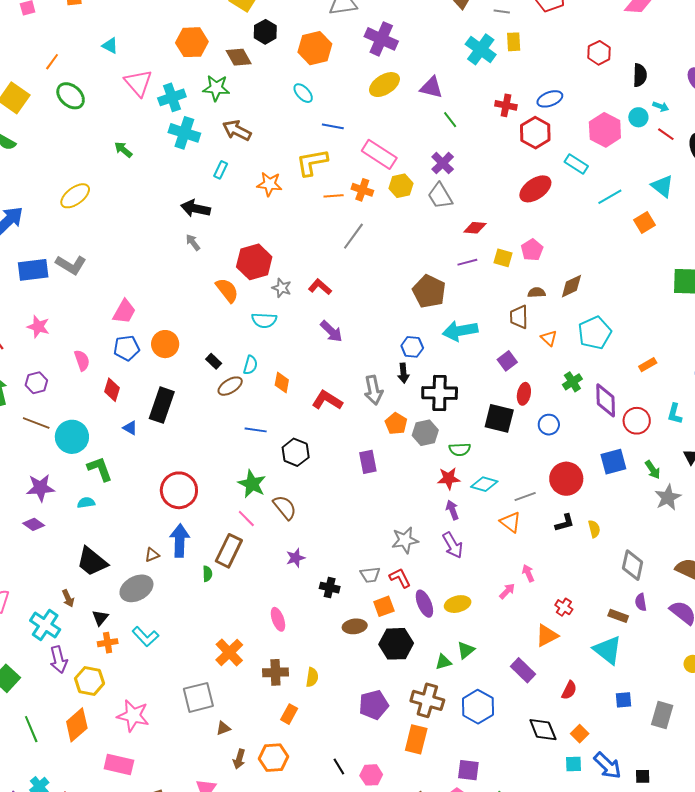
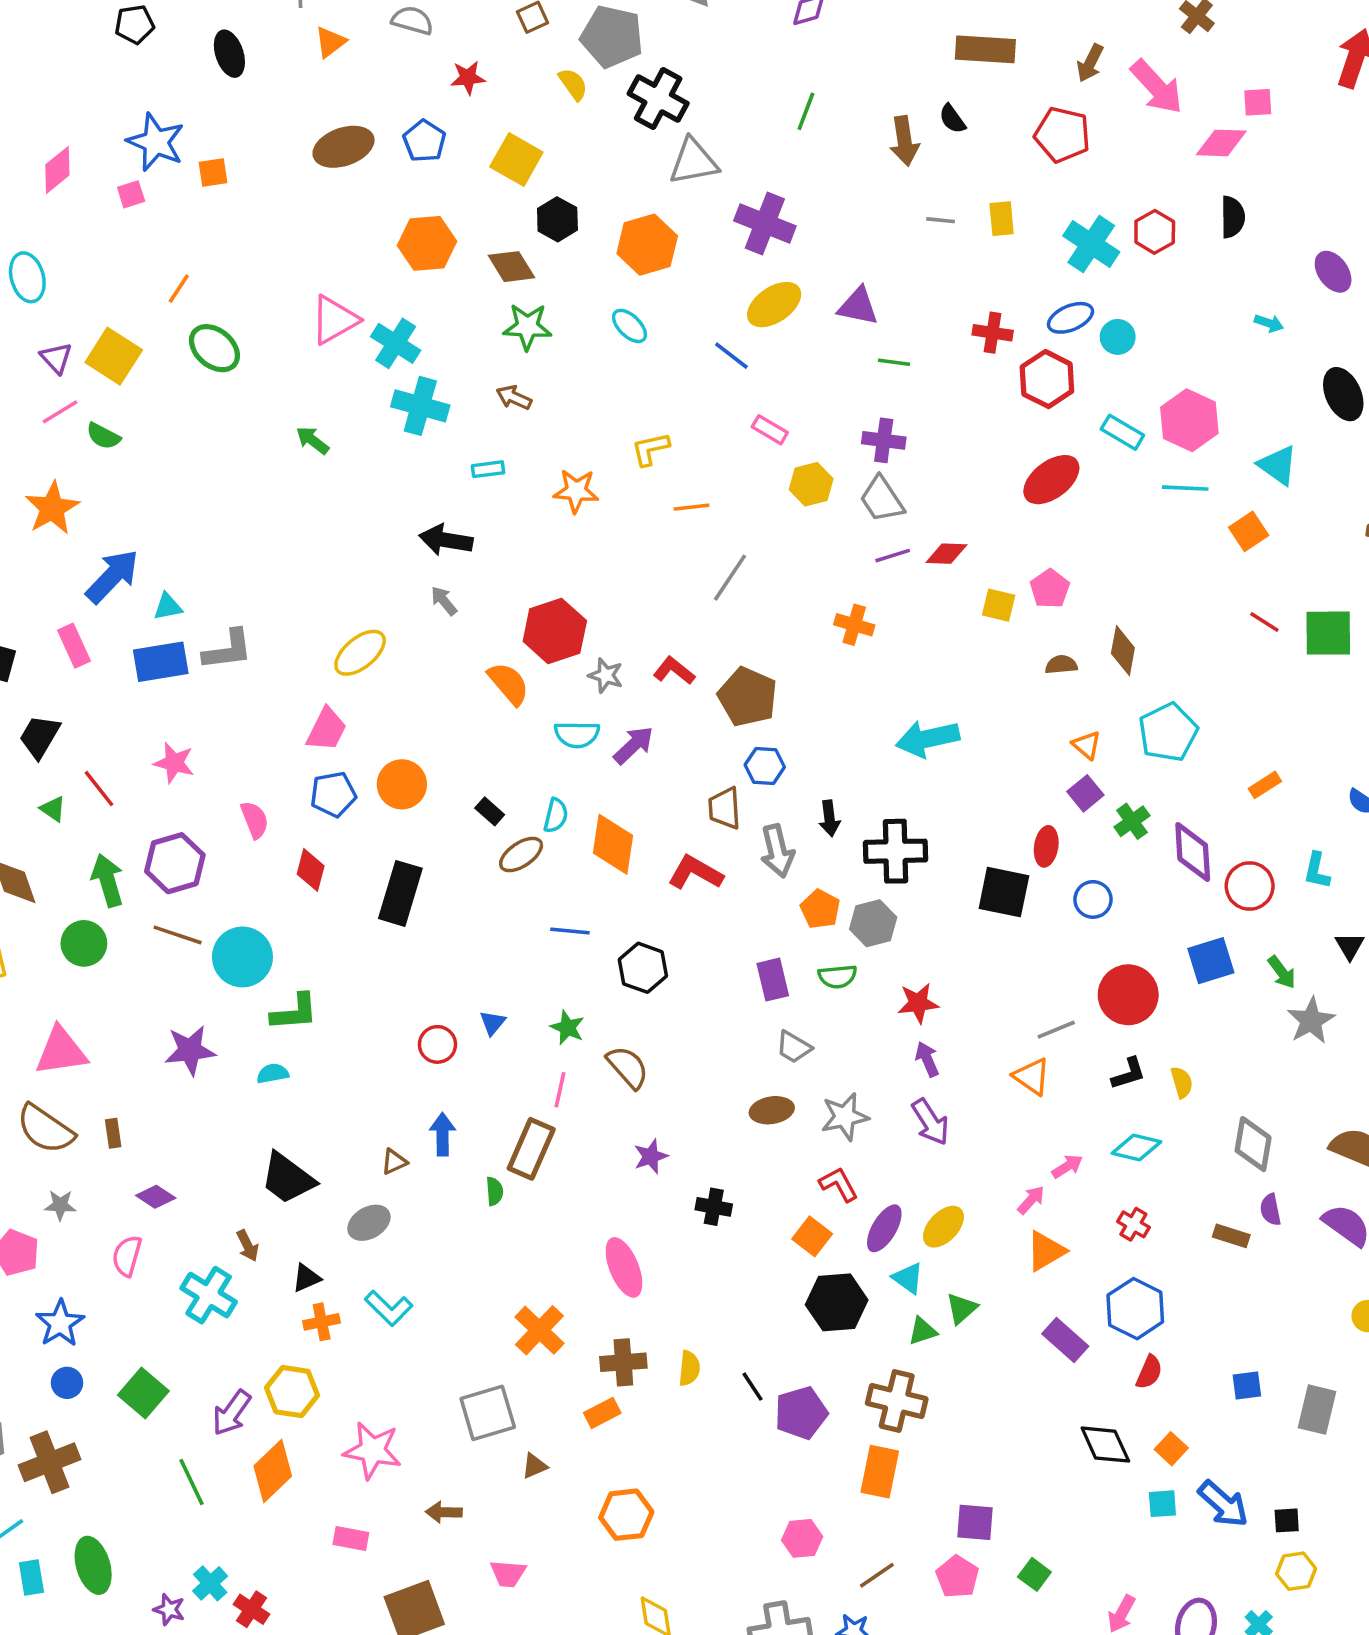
gray line: (502, 11) -> (941, 220), moved
cyan triangle: (110, 46) -> (168, 607), moved, turned -36
cyan cross: (481, 49) -> (1091, 244), moved
black semicircle: (640, 75) -> (1233, 217), moved
pink triangle: (138, 83) -> (334, 320), turned 44
green star: (216, 88) -> (527, 327), moved
cyan cross: (172, 97) -> (396, 343), turned -36
cyan circle: (638, 117) -> (1118, 337), moved
green line: (450, 120) -> (894, 362), turned -42
blue line: (333, 126) -> (731, 356), moved, turned 30
brown arrow: (237, 130) -> (514, 397), size x0.7
pink hexagon: (605, 130) -> (1189, 420), moved
red line: (666, 134) -> (1264, 622), moved
pink rectangle: (379, 154) -> (770, 430), size x0.6
yellow L-shape: (312, 162) -> (650, 449), size x0.7
purple cross: (443, 163) -> (884, 440), turned -35
cyan rectangle: (221, 170) -> (488, 469), turned 60
orange cross: (362, 190) -> (854, 625), moved
yellow ellipse: (75, 196) -> (360, 653), moved
cyan line: (610, 197) -> (1185, 488), turned 35
purple line: (467, 262) -> (893, 556), moved
gray L-shape: (71, 265) -> (228, 650), turned -36
brown diamond: (571, 286) -> (1123, 651), turned -52
brown pentagon: (429, 291) -> (748, 697), moved
brown trapezoid: (519, 317) -> (724, 808), moved
purple arrow: (331, 331) -> (634, 745), moved, turned -85
blue hexagon: (412, 347) -> (765, 766), moved
purple square: (507, 361) -> (1085, 793), moved
orange diamond: (282, 382) -> (613, 844), size x1.6
purple hexagon: (36, 383) -> (175, 863), size x1.5
blue triangle: (130, 428) -> (493, 1023), moved, turned 42
green semicircle: (460, 449) -> (837, 976), moved
green L-shape: (100, 469) -> (294, 1012), turned 108
green star: (252, 484) -> (567, 1028), size x0.7
cyan diamond: (484, 484) -> (1136, 1147), moved
red circle: (179, 490) -> (437, 1044), size x0.6
pink line: (246, 518) -> (560, 1090), turned 60
purple diamond: (34, 524) -> (156, 1197), moved
blue arrow: (180, 541) -> (443, 1134), size x0.7
pink arrow: (528, 573) -> (1067, 1166), turned 84
gray trapezoid: (370, 575) -> (794, 1047), moved, turned 40
gray ellipse: (136, 588) -> (369, 1223), size x0.7
purple ellipse: (424, 604) -> (884, 1228), turned 56
yellow ellipse: (458, 604) -> (943, 1227), turned -30
orange square: (384, 606) -> (812, 1236), turned -30
black triangle: (100, 618) -> (306, 1278), turned 30
pink ellipse: (278, 619) -> (624, 1267), size x1.4
brown ellipse: (355, 626) -> (772, 1110), moved
orange triangle: (547, 636) -> (1046, 1251), moved
cyan triangle: (608, 650) -> (908, 1278), moved, size x0.6
purple arrow: (59, 660) -> (232, 1413), moved, turned 52
blue hexagon: (478, 707) -> (1135, 1309), moved
orange rectangle: (289, 714) -> (602, 1413), moved, turned 36
brown arrow: (239, 759) -> (444, 1512), moved, turned 78
pink rectangle: (119, 765) -> (351, 1539), size x0.7
black line: (339, 767) -> (753, 1387), moved

